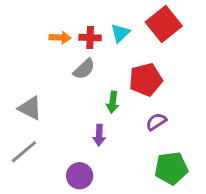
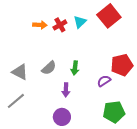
red cross: (90, 38) -> (60, 25), turned -32
gray semicircle: (84, 69) -> (49, 68), moved
red pentagon: (146, 80) -> (122, 65), moved
purple circle: (80, 176) -> (62, 117), moved

